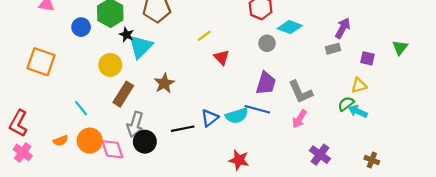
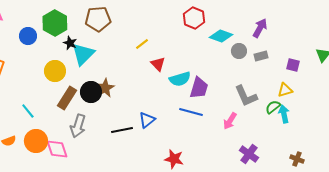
purple arrow: (343, 28) -> (260, 28), moved
gray circle: (267, 43) -> (239, 51), moved
gray L-shape: (301, 92) -> (246, 96), moved
cyan arrow: (358, 111) -> (284, 114), turned 54
cyan semicircle: (237, 116) -> (180, 79), moved
black circle: (145, 142) -> (91, 92), moved

